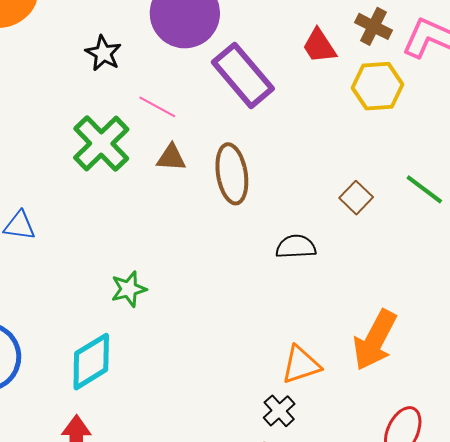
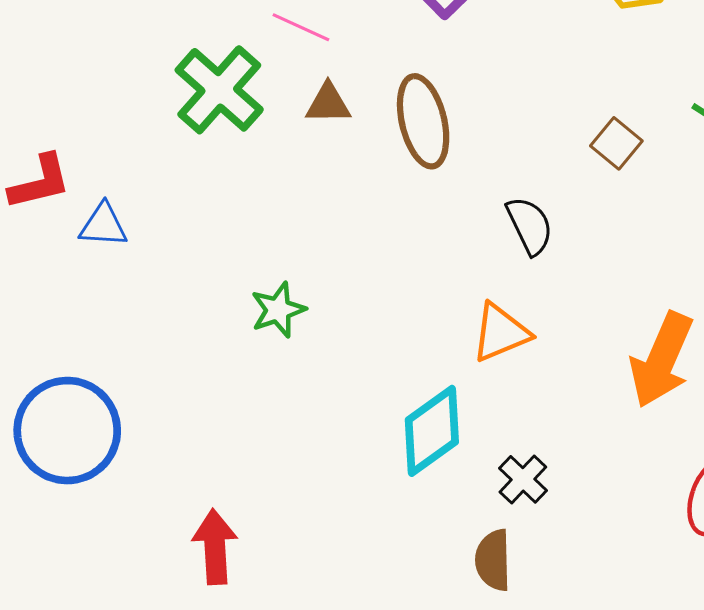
black semicircle: (296, 247) -> (530, 226), turned 72
cyan diamond: (91, 362) -> (432, 431), moved
orange triangle: (301, 365) -> (501, 333), moved

